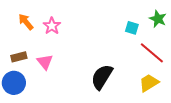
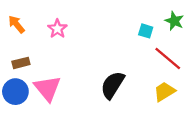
orange arrow: (26, 22) -> (17, 24), moved
pink triangle: (45, 62) -> (47, 88), moved, size x1.5

